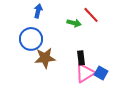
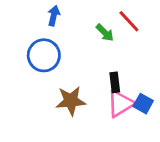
green arrow: (74, 23) -> (105, 33), turned 32
brown star: (45, 58) -> (71, 101), moved

